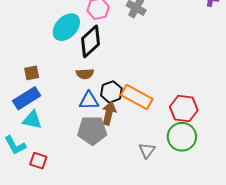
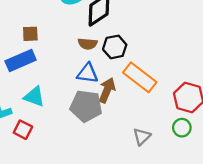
black hexagon: (111, 92) -> (115, 47), moved
cyan triangle: (32, 120) -> (34, 97), moved
green circle: (182, 137) -> (182, 128), size x0.6

